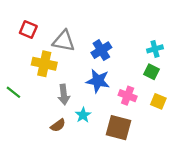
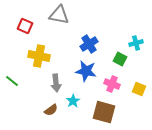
gray triangle: (64, 41) -> (59, 15), moved
green square: (152, 72) -> (120, 59), moved

